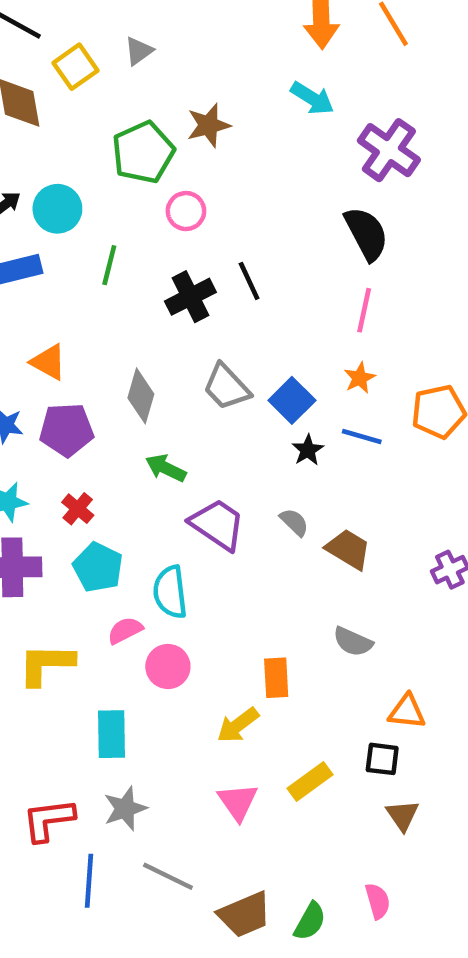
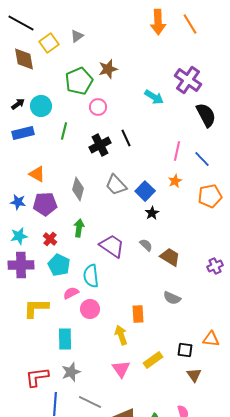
cyan arrow: (312, 98) -> (154, 97), moved
black semicircle: (366, 234) -> (206, 115), moved
blue line: (362, 436) -> (202, 159), moved, turned 30
green arrow: (166, 468) -> (79, 228), moved, turned 72
orange triangle: (407, 712) -> (211, 339), moved
yellow arrow: (238, 725) -> (121, 335), turned 108

